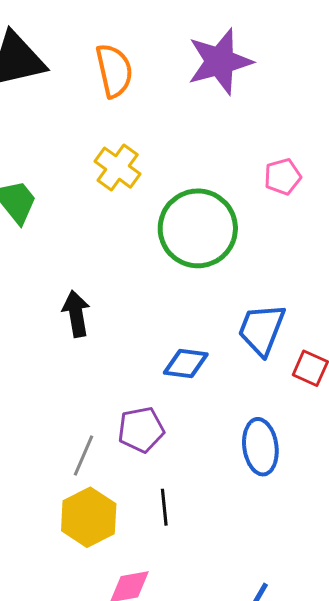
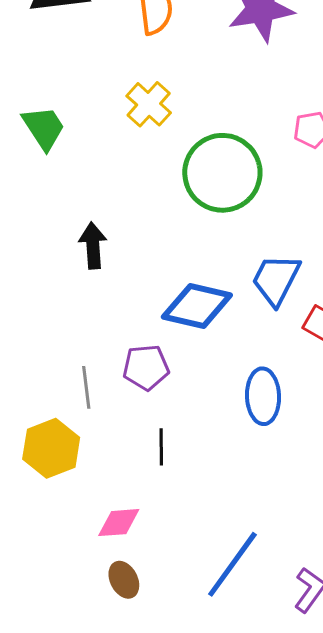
blue diamond: (186, 363) -> (197, 306), size x1.5
gray line: (84, 455) -> (86, 387), turned -36
yellow hexagon: (89, 517) -> (51, 448), moved

